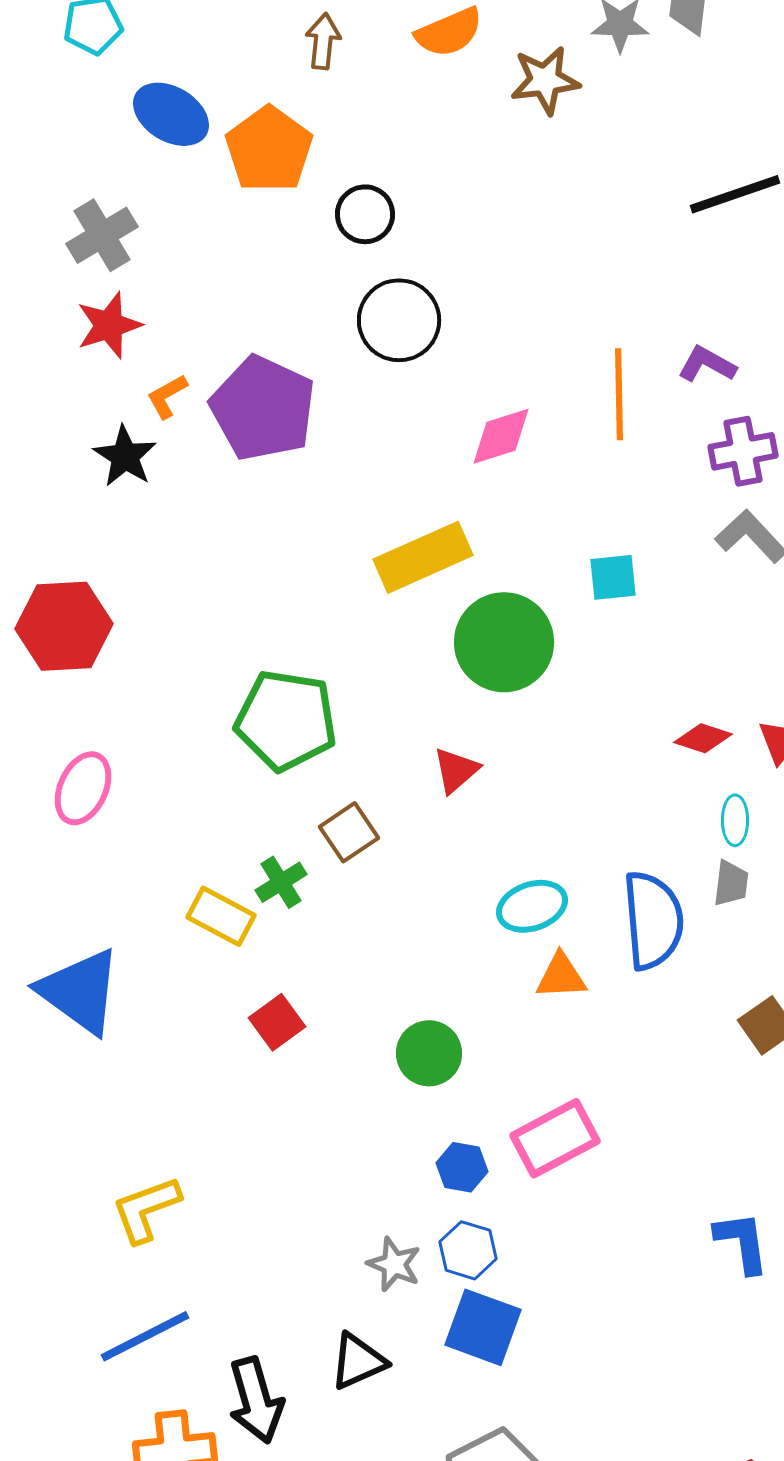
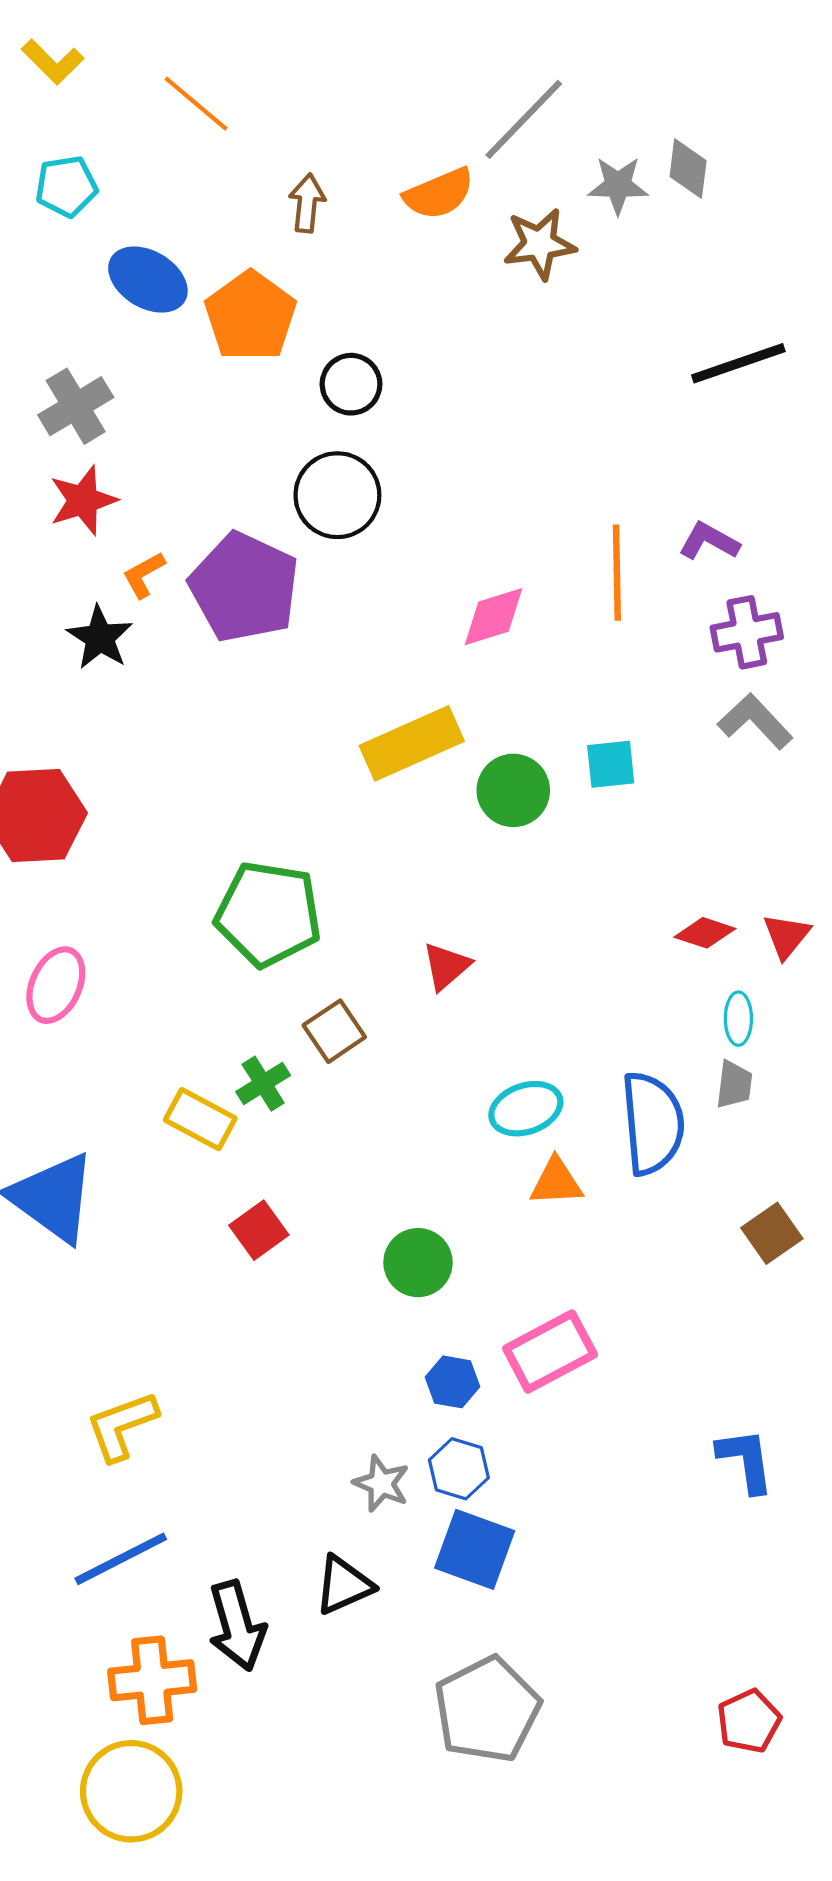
black circle: (399, 320) -> (337, 495), moved
green circle: (504, 642) -> (513, 790), moved, size x0.7

